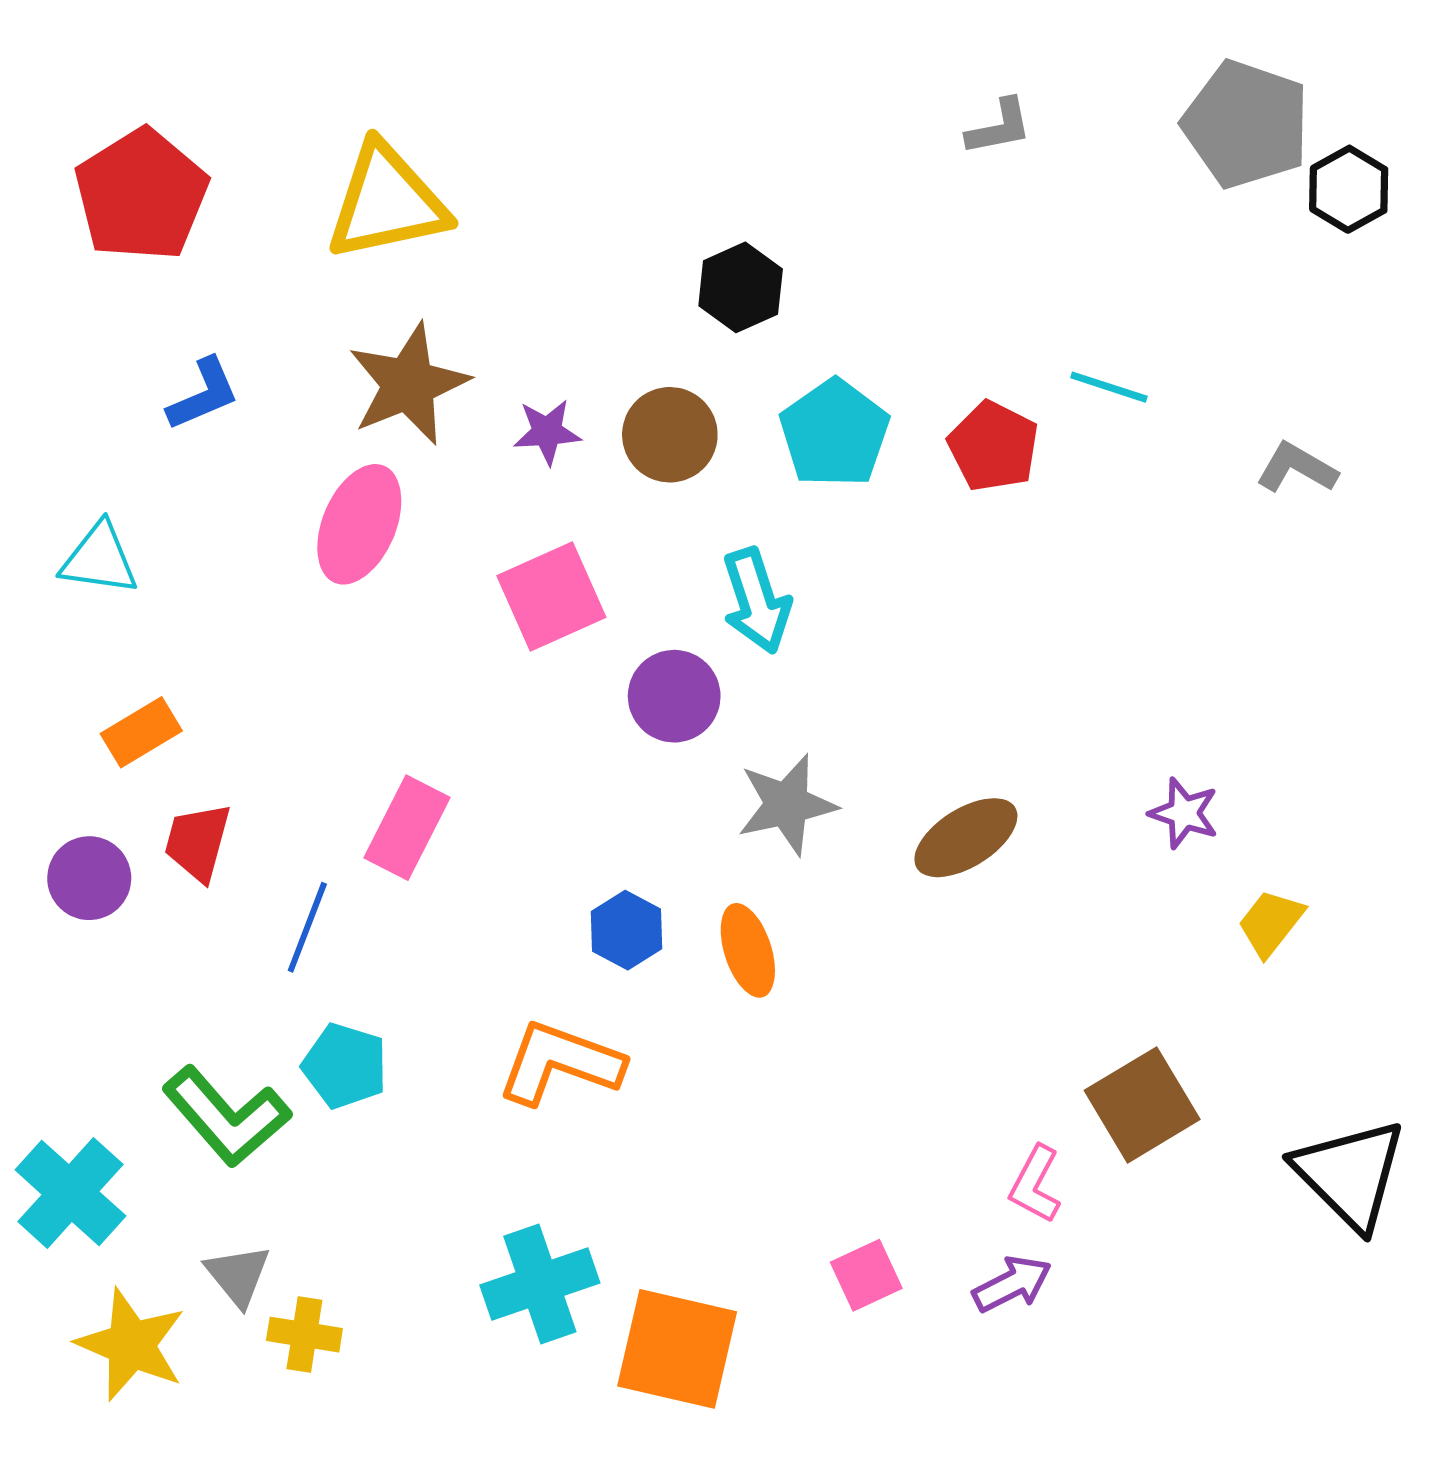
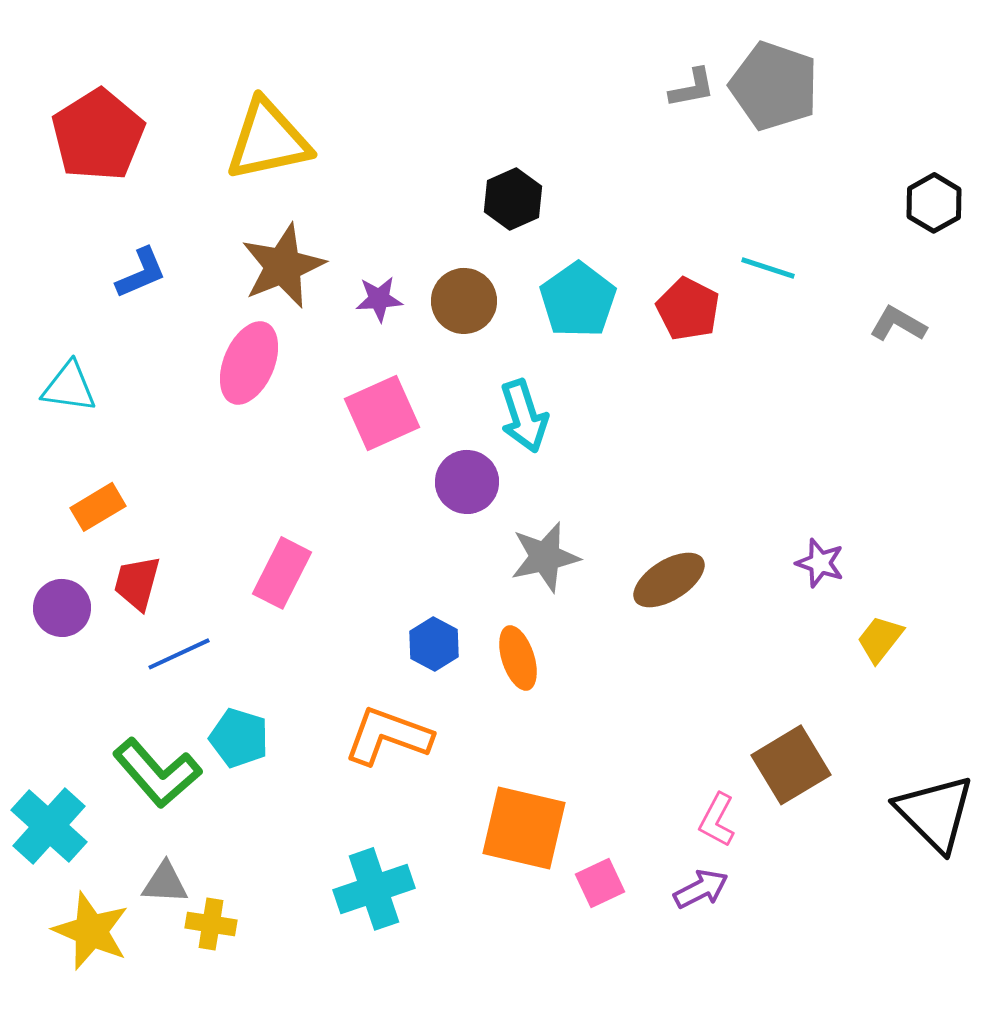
gray pentagon: (1246, 124) -> (774, 86), moved
black hexagon: (1349, 189) -> (934, 203), moved
blue line: (307, 927) -> (179, 654), moved, turned 44
gray triangle: (238, 1275) -> (165, 883), turned -48
orange square: (677, 1349) -> (524, 828), moved

